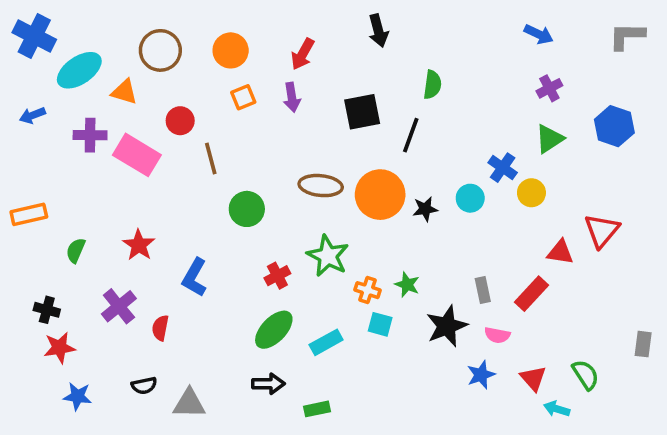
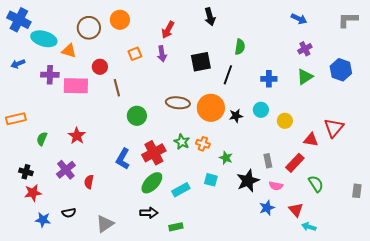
orange circle: (231, 50) -> (120, 20), moved
cyan ellipse: (79, 70) -> (44, 39), turned 50
pink rectangle: (137, 155) -> (76, 86), turned -30
blue cross: (503, 168) -> (269, 79), moved, turned -35
yellow circle: (531, 193) -> (285, 121), moved
green star: (328, 256) -> (182, 142), size x0.7
red cross: (277, 276) -> (154, 153), size x1.6
blue L-shape: (195, 277) -> (123, 159), moved
orange cross: (368, 290) -> (203, 144), moved
green semicircle: (585, 375) -> (316, 184), moved
black semicircle: (144, 386) -> (69, 213), moved
gray triangle: (189, 404) -> (105, 224), turned -36

